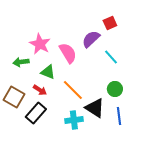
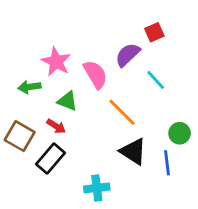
green circle: (115, 89) -> (180, 133), moved
orange line: (73, 90) -> (122, 112), moved
cyan cross: (74, 120) -> (97, 188), moved

